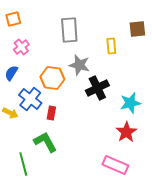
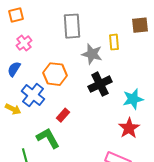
gray star: (79, 65) -> (92, 54), moved
red rectangle: (51, 113) -> (63, 115), moved, turned 32

